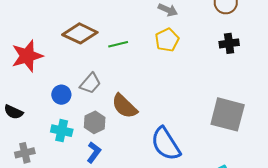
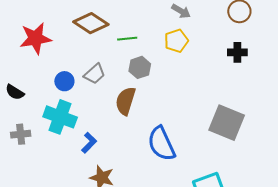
brown semicircle: (124, 106) -> (125, 101), turned 56
gray hexagon: (95, 122) -> (140, 67), moved
cyan cross: (62, 131) -> (60, 117), size x1.5

